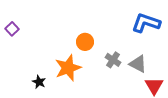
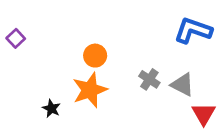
orange circle: (85, 42) -> (95, 56), moved

